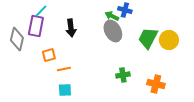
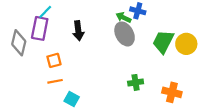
orange line: (64, 69) -> (55, 81), moved
cyan square: (65, 90) -> (72, 99), turned 32

